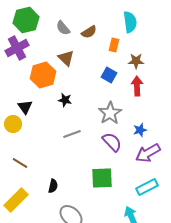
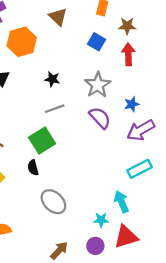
brown triangle: (66, 58) -> (58, 17), moved
black star: (65, 100) -> (52, 79), moved
green square: (102, 178) -> (42, 140), moved, turned -30
black semicircle: (53, 186) -> (33, 168), turned 152

